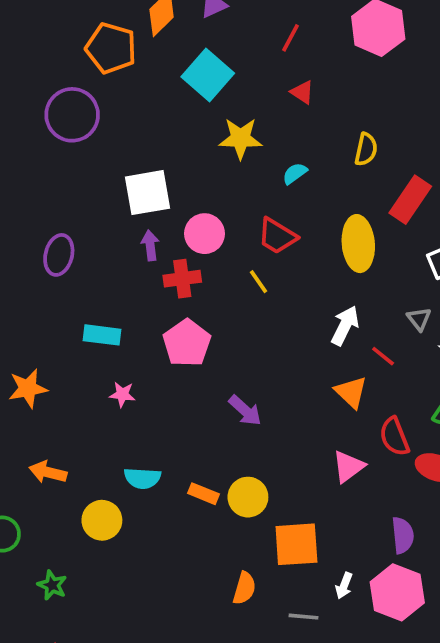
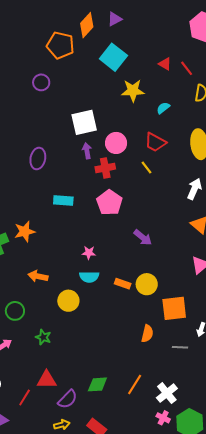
red line: (290, 38) -> (187, 68), moved, turned -63
purple circle: (72, 115) -> (41, 82), size x0.6
pink star: (122, 394) -> (89, 253), moved

